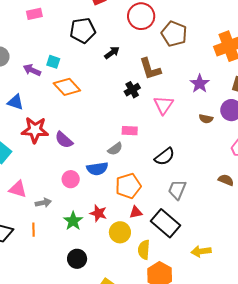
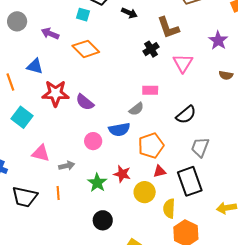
black arrow: (112, 53) -> (129, 13), turned 63
cyan square: (53, 62) -> (83, 15), moved
black rectangle: (166, 223) -> (190, 181), turned 32

